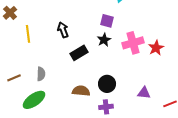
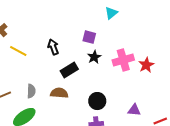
purple square: (107, 21) -> (89, 37), moved
yellow line: (28, 34) -> (18, 51), turned -54
brown semicircle: (81, 91) -> (59, 93), moved

